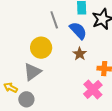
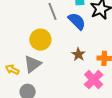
brown star: (80, 54) -> (78, 54), moved
yellow arrow: (11, 88) -> (12, 70), moved

